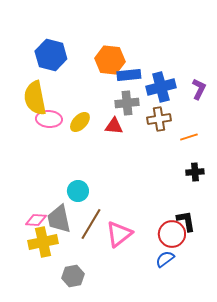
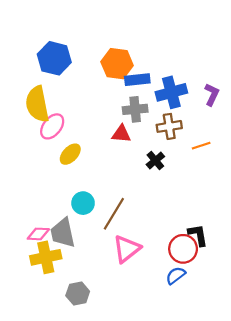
pink ellipse: (49, 119) -> (52, 126), turned -55
yellow ellipse: (80, 122) -> (70, 154), moved
black cross: (195, 172) -> (155, 160), moved, turned -36
brown line: (91, 224) -> (114, 214), moved

